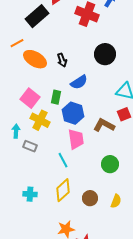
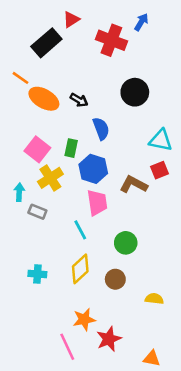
orange line: (17, 43) -> (21, 78), turned 64
black arrow: (62, 60) -> (79, 100), turned -40
blue semicircle: (79, 82) -> (101, 129), turned -78
yellow cross: (40, 120) -> (50, 178), turned 30
green circle: (110, 164) -> (126, 243), moved
yellow semicircle: (116, 201) -> (154, 299), moved, turned -104

